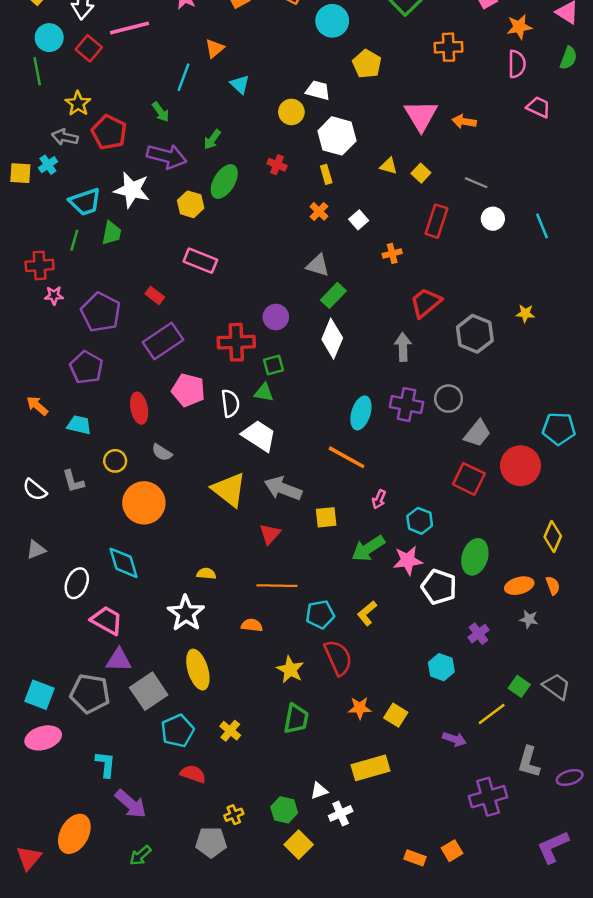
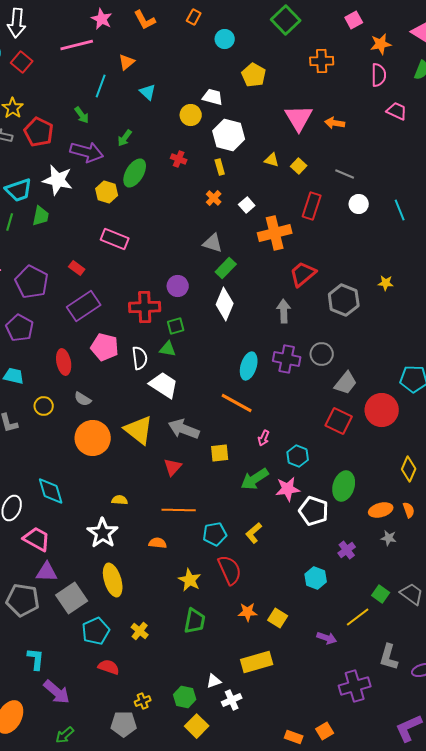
cyan circle: (332, 21) -> (225, 39), size x0.7
pink line: (130, 28) -> (77, 45), moved
orange cross: (392, 253) -> (275, 233), size x2.0
orange circle: (144, 503) -> (93, 438), moved

